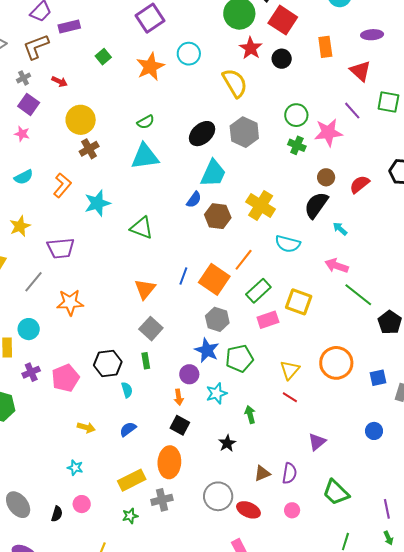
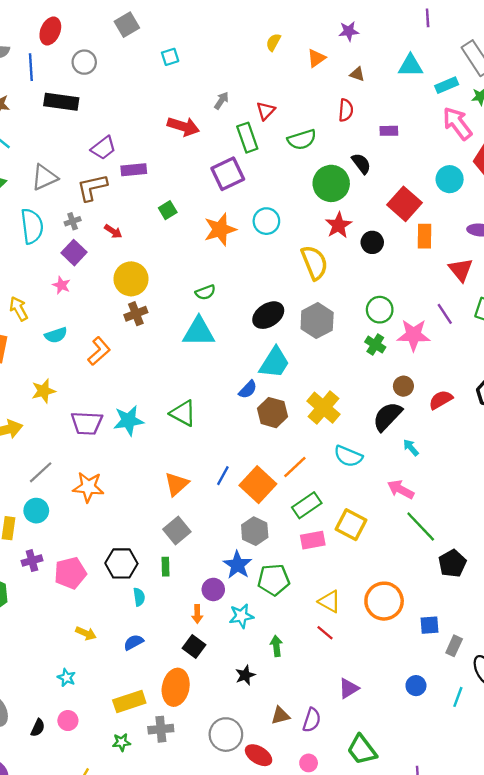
red square: (283, 20) -> (404, 204), moved
cyan star: (97, 203) -> (129, 421), moved
gray line: (34, 282) -> (41, 472), moved
yellow triangle: (290, 370) -> (329, 601), turned -50

